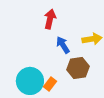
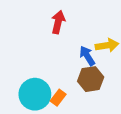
blue arrow: (63, 45) -> (87, 56), moved

